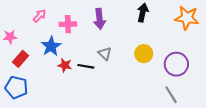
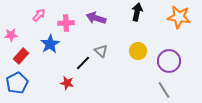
purple arrow: (100, 19) -> (96, 18), turned 114
red star: (65, 65) -> (67, 83), moved
black line: (86, 66) -> (83, 63), turned -56
blue pentagon: (16, 87) -> (17, 83), turned 30

